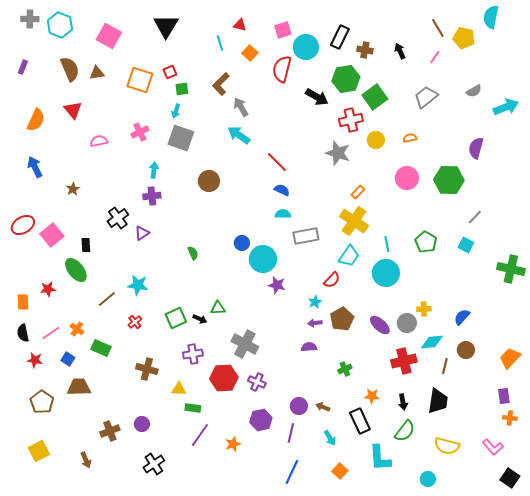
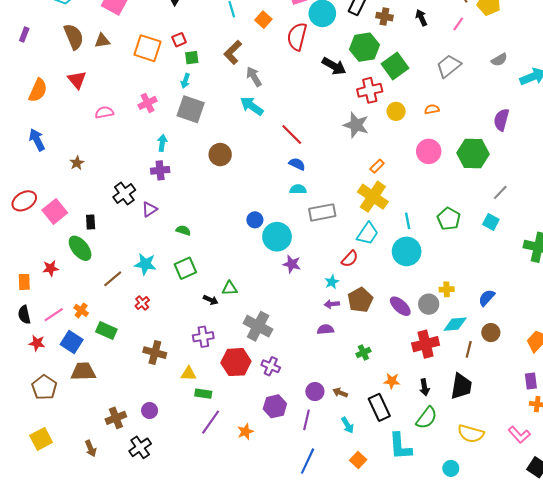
green semicircle: (193, 253) -> (183, 230), moved, turned -48
green square: (176, 318) -> (185, 268), moved
blue square: (68, 359) -> (72, 342), size x1.5
black cross: (154, 464) -> (140, 447), moved

